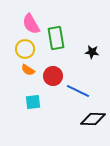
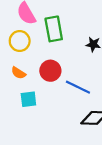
orange semicircle: (28, 70) -> (19, 73), moved

